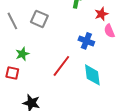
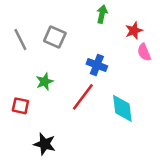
blue cross: (86, 41) -> (97, 65), moved
green star: (22, 54) -> (45, 82), moved

